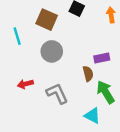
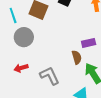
cyan line: (17, 36) -> (13, 15), moved
gray circle: (52, 51) -> (24, 37), moved

